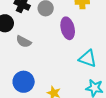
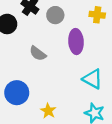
gray semicircle: (24, 42) -> (38, 53), moved

